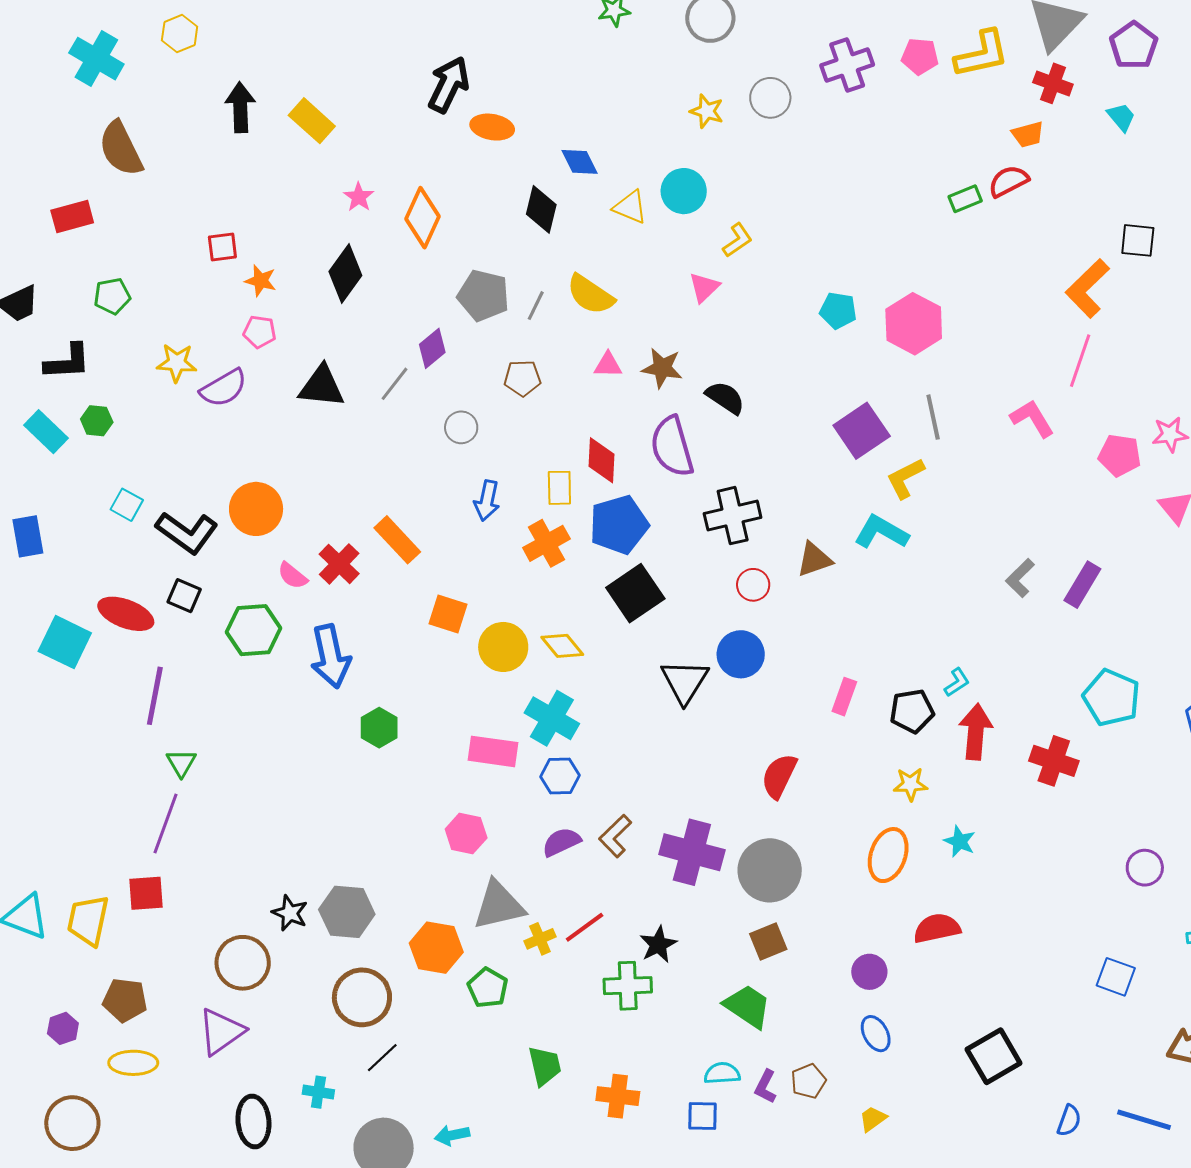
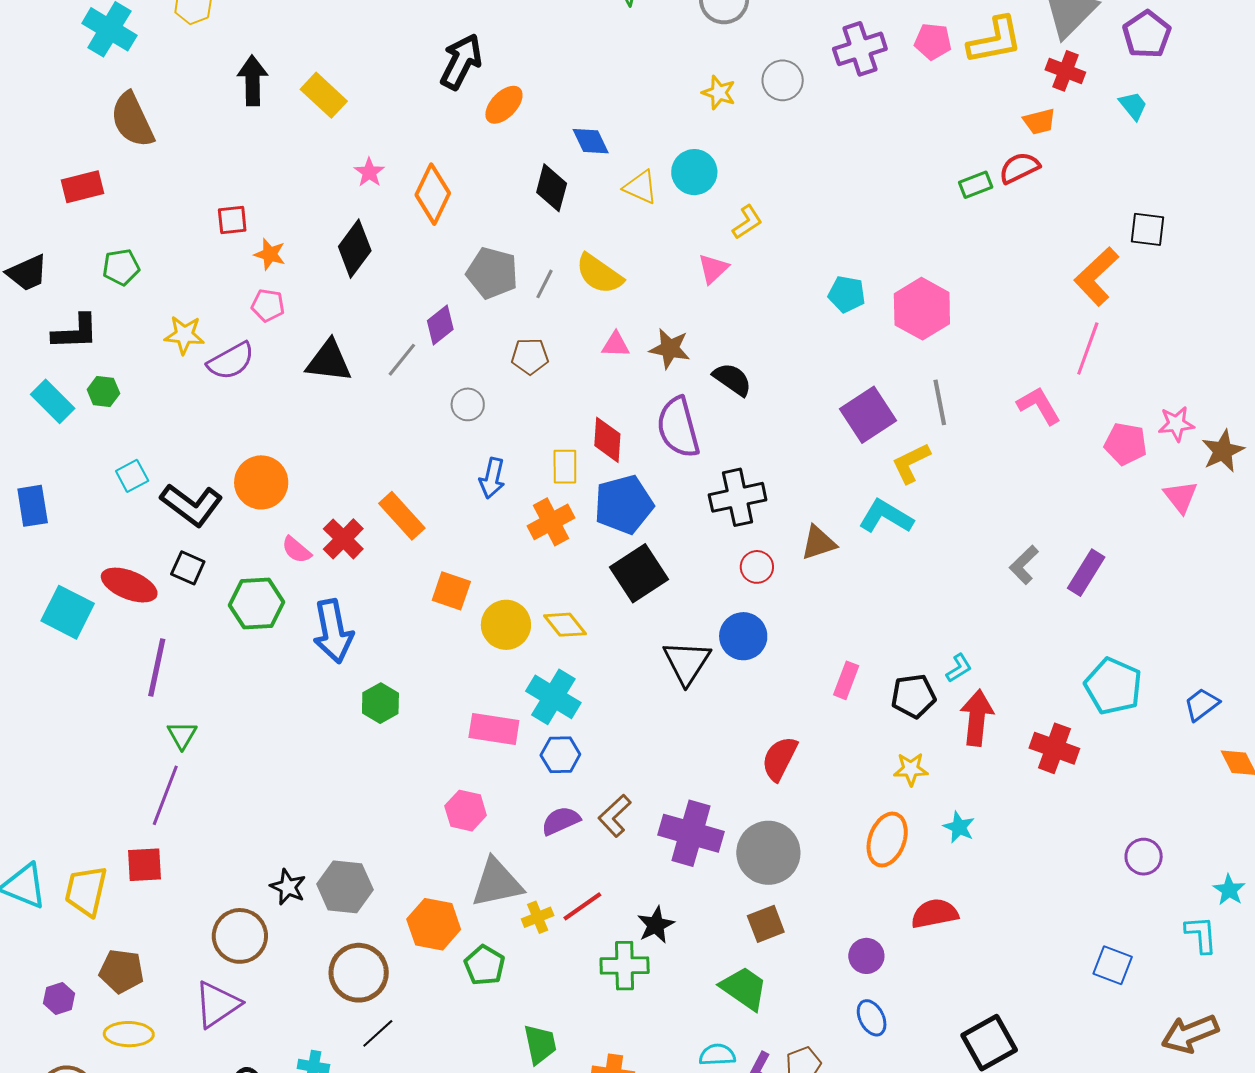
orange ellipse: (492, 127) -> (504, 105), turned -57
cyan square: (127, 505) -> (132, 476), turned 32

